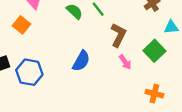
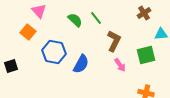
green square: (154, 51) -> (146, 55), turned 30
blue hexagon: (29, 72) -> (54, 52), moved

